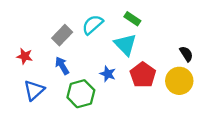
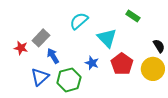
green rectangle: (132, 19) -> (133, 16), moved
gray rectangle: (62, 35) -> (41, 38), moved
blue triangle: (34, 90) -> (40, 77), moved

